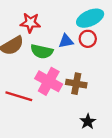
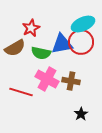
red star: (30, 23) -> (31, 28), turned -30
red circle: (88, 39) -> (81, 42), size x1.6
blue triangle: (66, 41) -> (62, 44), size x1.6

